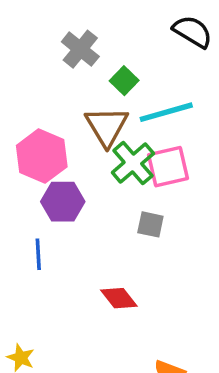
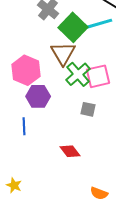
green square: (124, 81) -> (73, 27), size x1.8
cyan line: (166, 112) -> (97, 24), moved

